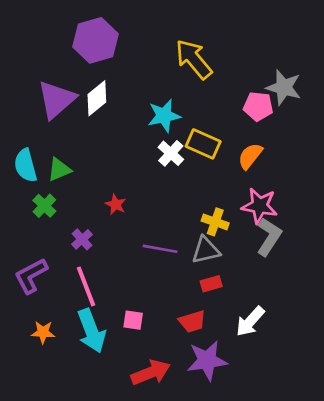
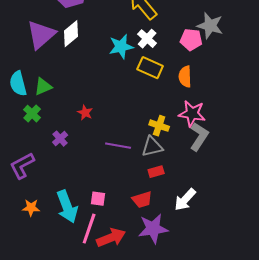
white cross: (171, 153) -> (147, 39), moved
orange semicircle: (250, 156) -> (185, 77), turned -40
pink line: (86, 286) -> (89, 229), moved, turned 40

